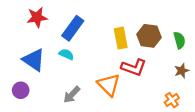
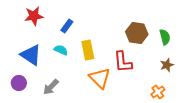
blue rectangle: (73, 28) -> (67, 26), size x0.6
yellow rectangle: (121, 38) -> (88, 50), moved
red L-shape: (134, 67) -> (123, 62), turned 65
gray arrow: (72, 95) -> (51, 87), moved

